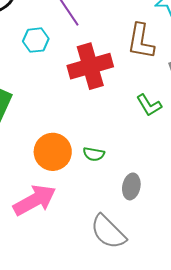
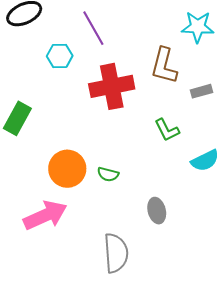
gray ellipse: (131, 186) -> (157, 211), moved, turned -30
gray semicircle: (108, 232) -> (116, 253), turned -144

